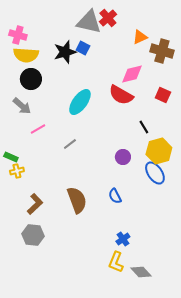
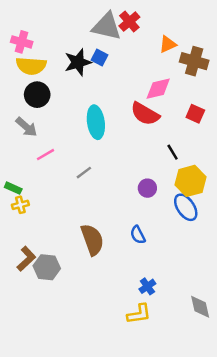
cyan ellipse: (80, 102) -> (96, 122), turned -44
brown L-shape: (35, 204) -> (26, 259), moved
gray hexagon: (33, 235) -> (47, 267), moved
yellow L-shape: (116, 262) -> (139, 314), turned -120
gray diamond: (141, 272) -> (200, 307), moved, turned 30

